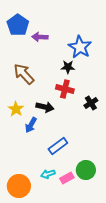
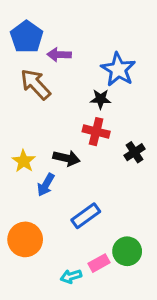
brown arrow: (24, 74) -> (35, 84), moved
cyan arrow: (48, 174) -> (71, 276), moved
orange circle: (19, 186) -> (25, 239), moved

